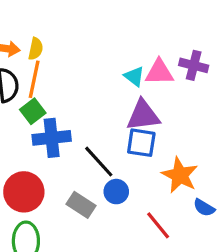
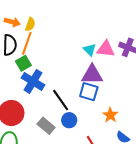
blue cross: (52, 138) -> (33, 81), turned 30
orange star: (180, 175) -> (110, 115), size x0.7

